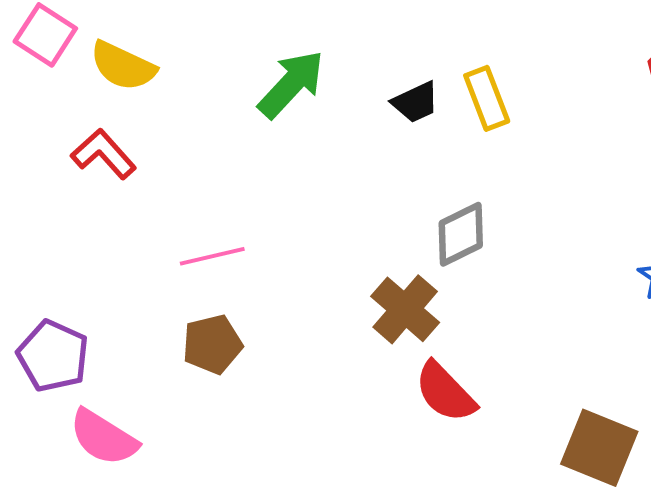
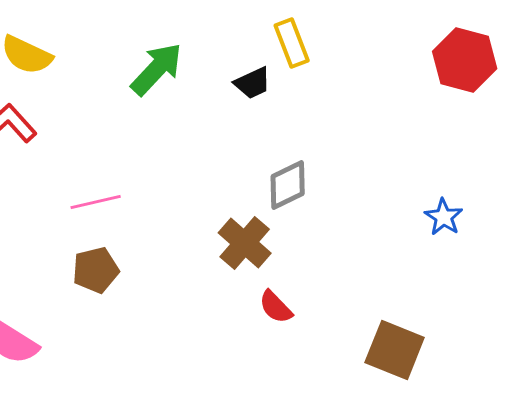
yellow rectangle: (487, 98) -> (292, 43), moved
red semicircle: (445, 392) -> (276, 307), size x0.7

